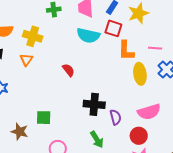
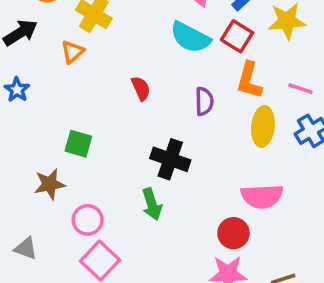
purple semicircle: (115, 117) -> (204, 101), moved
green square: (44, 118) -> (78, 144), moved
brown star: (20, 132) -> (50, 184), moved, turned 30
green arrow: (97, 139) -> (152, 204), moved

